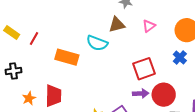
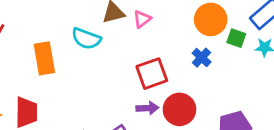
pink triangle: (149, 26) -> (142, 19), moved
orange rectangle: (67, 57) -> (44, 58), turned 65

